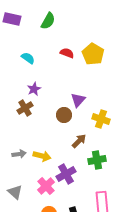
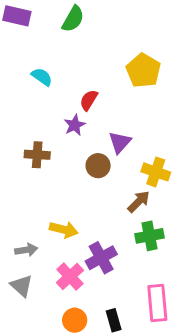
red semicircle: (67, 53) -> (89, 100), moved, turned -80
purple star: (34, 89) -> (75, 125), moved
brown cross: (25, 108) -> (37, 155), turned 35
brown arrow: (79, 141) -> (139, 202), moved
gray arrow: (19, 154) -> (26, 250), moved

